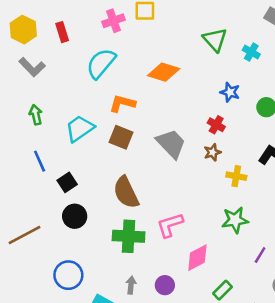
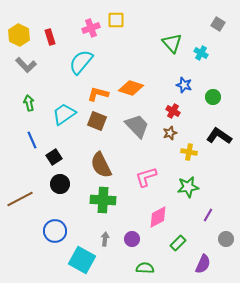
orange diamond: (164, 72) -> (131, 88), moved
pink L-shape: (170, 225) -> (146, 177), moved

